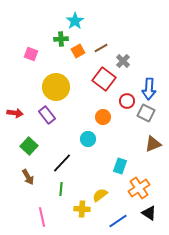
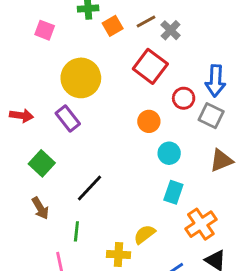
gray cross: (123, 61) -> (171, 30), moved
cyan circle: (88, 139) -> (169, 153), moved
green line: (61, 189) -> (76, 231), moved

